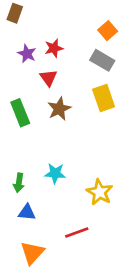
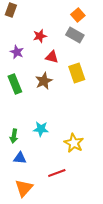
orange square: (108, 31) -> (78, 15), moved
purple star: (27, 54) -> (17, 52), moved
gray rectangle: (102, 60) -> (75, 35), moved
red triangle: (48, 78) -> (52, 57), moved, turned -40

